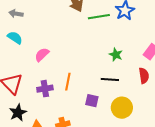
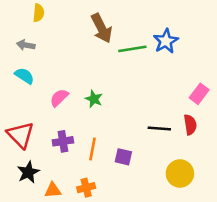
green star: (116, 55) -> (94, 99), moved
black line: (110, 80) -> (159, 129), moved
orange line: (68, 82) -> (93, 149), moved
yellow circle: (122, 108) -> (180, 173), moved

